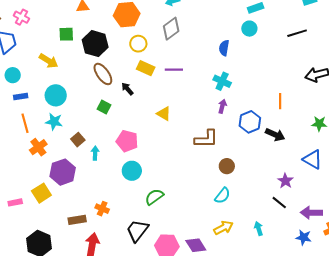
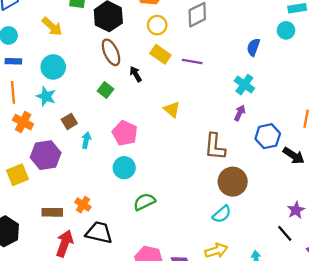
brown L-shape: (206, 139) -> (215, 147), turned 85
orange cross: (38, 147) -> (23, 122), turned -36
brown circle: (227, 166) -> (233, 182), size x1.6
black trapezoid: (137, 231) -> (99, 232), moved, turned 55

